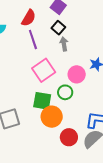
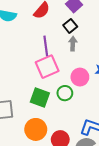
purple line: (33, 40) -> (46, 46), moved
orange circle: (52, 117) -> (36, 129), moved

